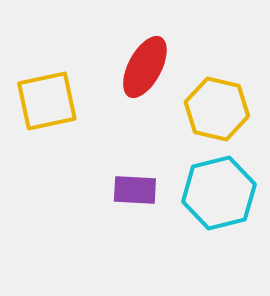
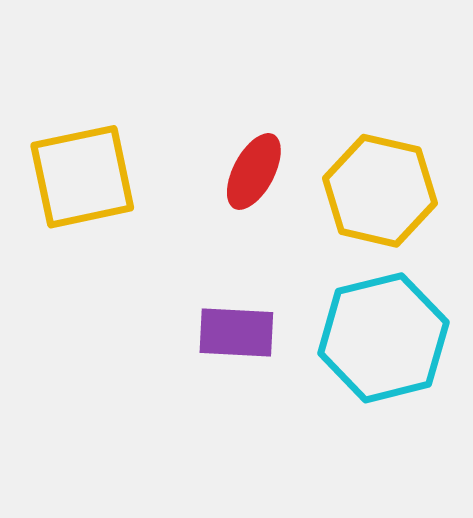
red ellipse: (145, 67) -> (254, 171), moved, size x0.7

